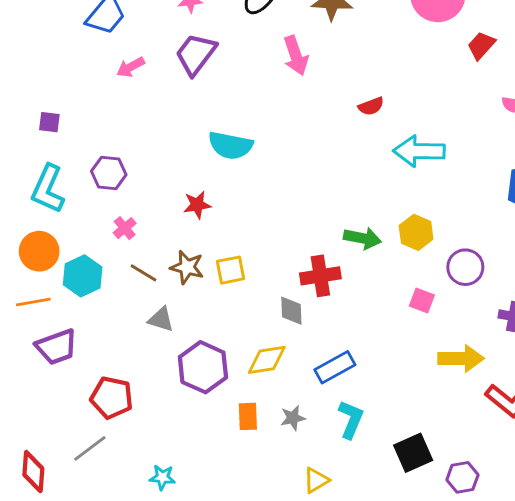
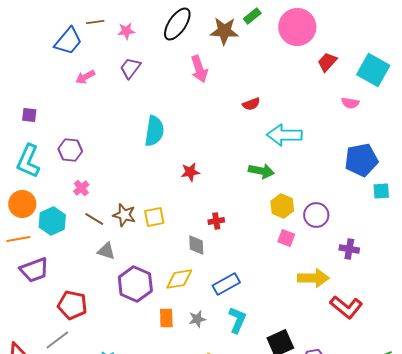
purple trapezoid: (196, 54) -> (130, 68), size x0.7
cyan semicircle: (231, 145) -> (154, 131), turned -92
red star: (197, 205) -> (190, 172), moved
yellow hexagon: (416, 232) -> (282, 206), moved
green arrow: (362, 238) -> (261, 171), moved
red cross: (320, 276) -> (216, 221), size x0.6

